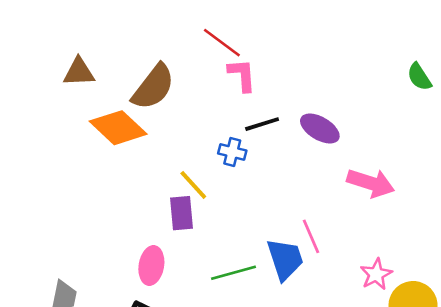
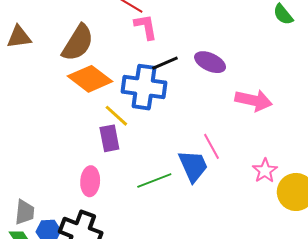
orange diamond: (118, 128) -> (90, 79), moved
blue cross: (232, 152) -> (144, 87), size x2.0

